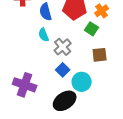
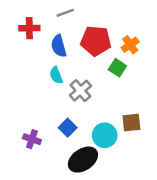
brown square: (100, 55) -> (131, 123), moved
blue square: (63, 70) -> (68, 128), moved
purple cross: (25, 85) -> (32, 139), size x0.6

